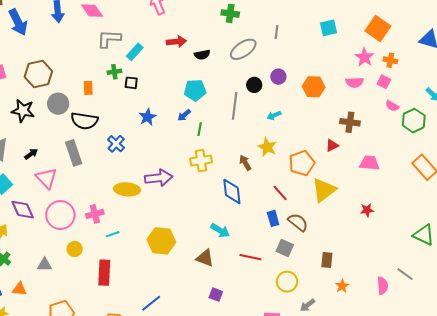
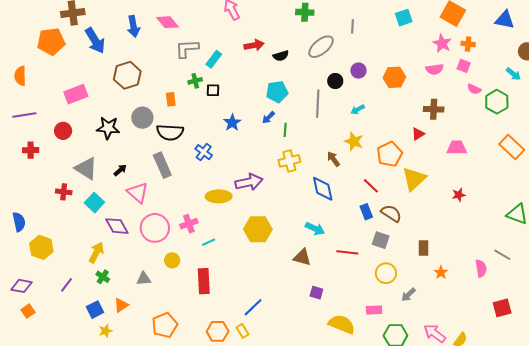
brown hexagon: (38, 74) -> (127, 75), moved
yellow hexagon: (161, 241) -> (258, 229), moved
orange triangle: (19, 289) -> (121, 305), turned -35

